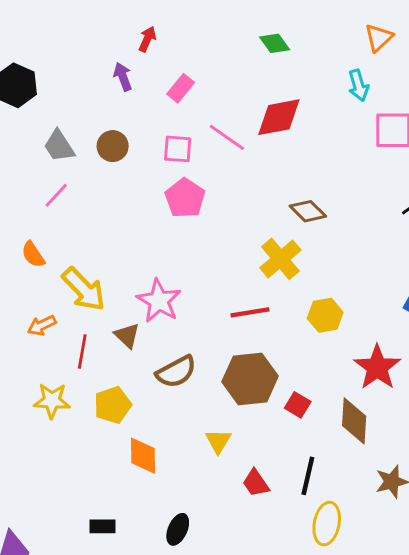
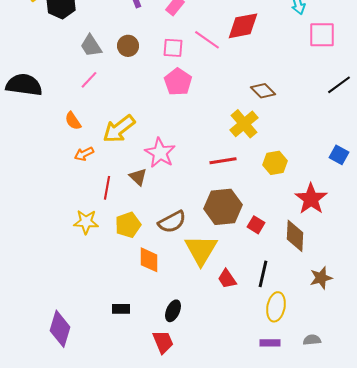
yellow arrow: (84, 289) -> (119, 129), moved, turned 96
orange arrow: (42, 325) -> (84, 154), moved
brown semicircle: (176, 372) -> (172, 222), moved
yellow triangle: (218, 441) -> (201, 250), size x1.8

